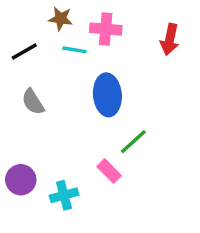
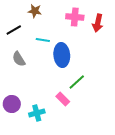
pink cross: (106, 29) -> (75, 17), moved
cyan line: (74, 50) -> (43, 40), moved

